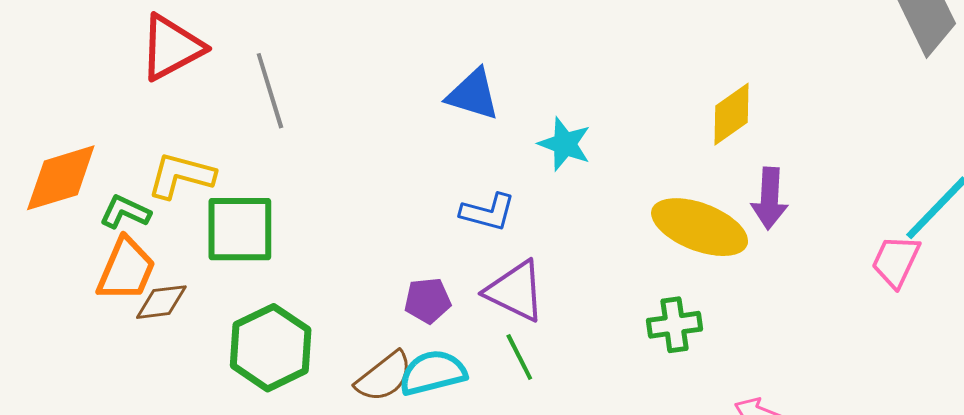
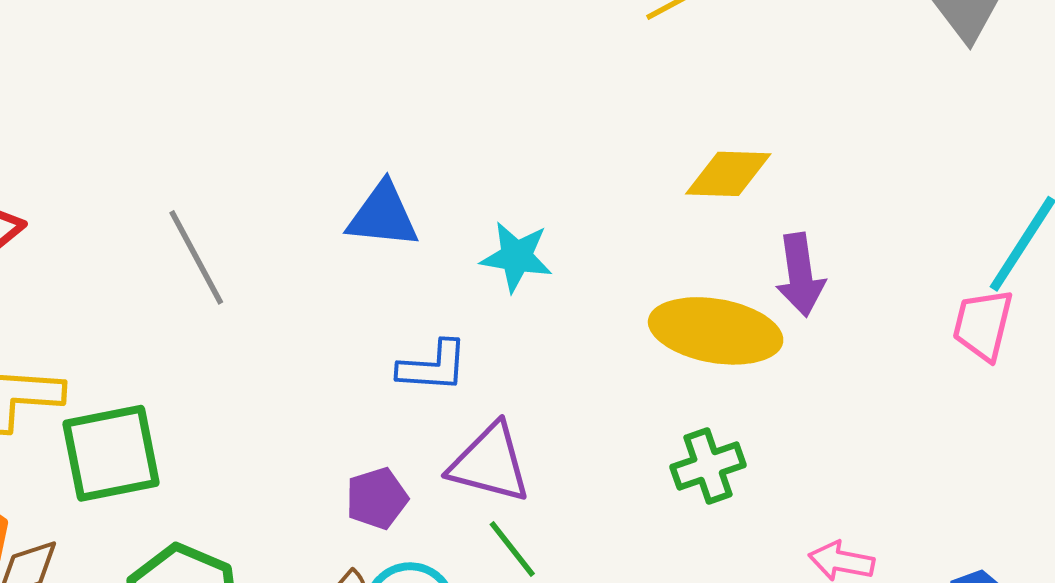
gray line: (270, 91) -> (196, 257), moved
yellow diamond: (732, 114) -> (728, 174), turned 48

